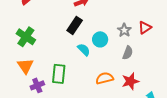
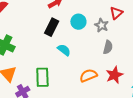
red triangle: (145, 28) -> (116, 13), moved
cyan circle: (100, 39) -> (78, 22), moved

